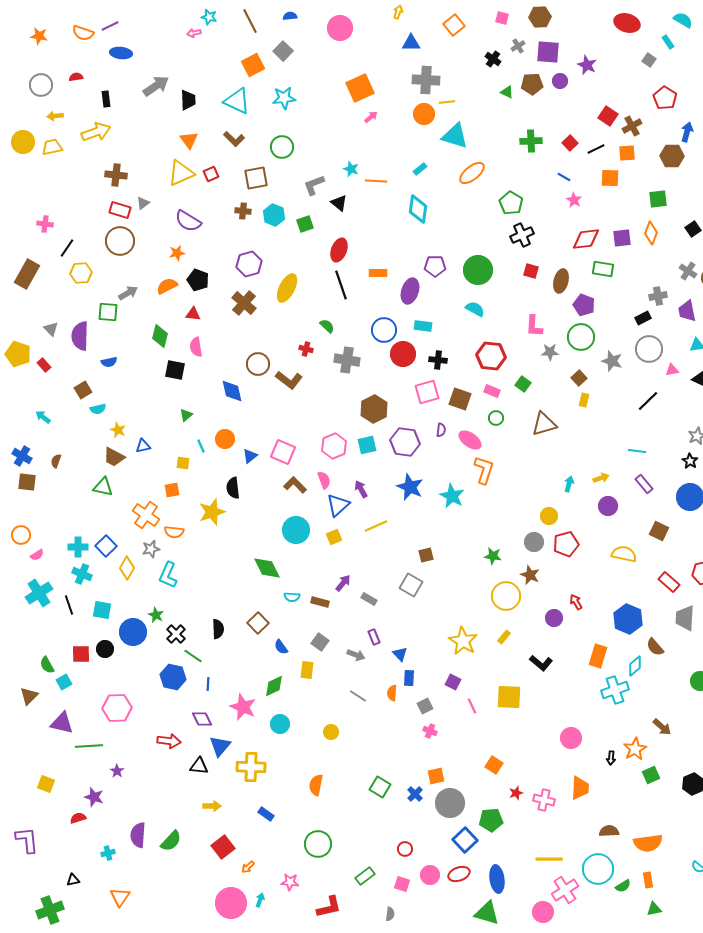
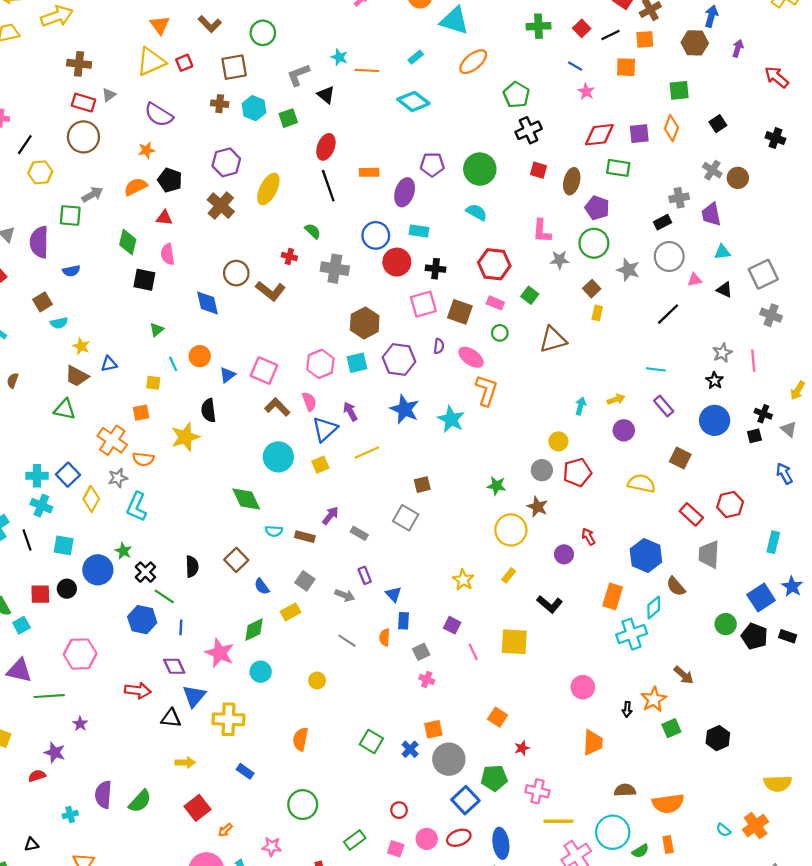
cyan diamond: (418, 209) -> (413, 101), turned -60
yellow star: (463, 641) -> (463, 580), size x0.7
yellow rectangle: (307, 670) -> (291, 612), turned 54
pink cross: (544, 800) -> (537, 791), moved

